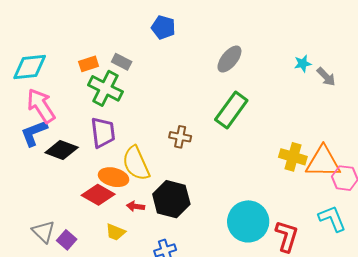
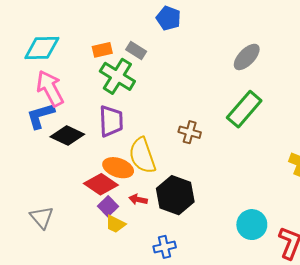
blue pentagon: (163, 27) -> (169, 18), moved
cyan circle: (248, 221) -> (252, 225), size x0.7
purple square: (67, 240) -> (108, 206), moved

